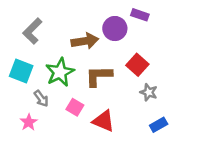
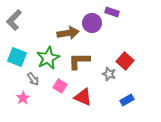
gray L-shape: (32, 31) -> (14, 20), moved
red square: (137, 65) -> (125, 61), moved
gray star: (149, 92) -> (109, 74), moved

